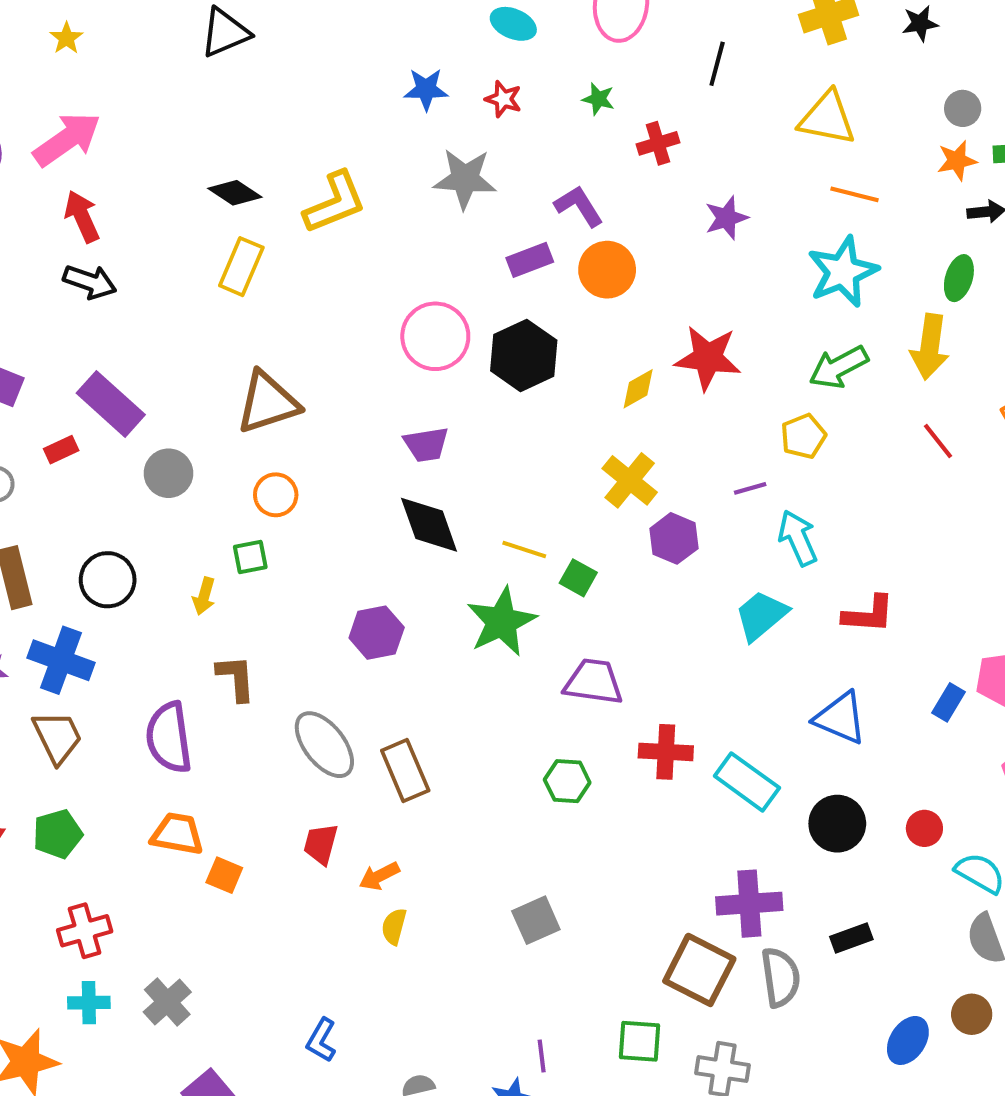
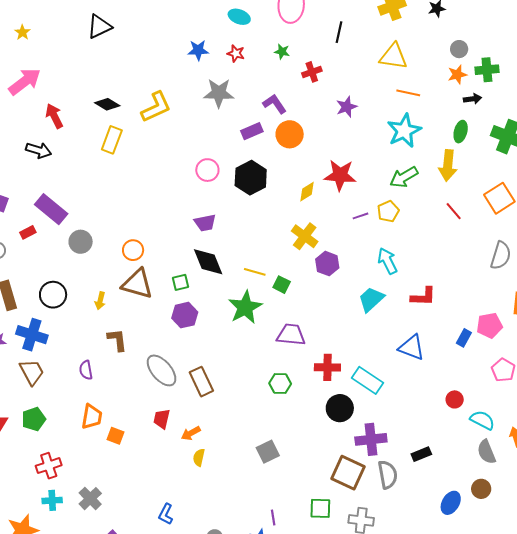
red arrow: (82, 216) -> (54, 116), moved
pink circle: (435, 336) -> (207, 170), size x0.7
brown triangle: (268, 403) -> (137, 284), moved, turned 36
purple line: (750, 488) -> (361, 216), moved
green square: (250, 557) -> (180, 282), moved
purple semicircle: (169, 738) -> (86, 370), size x0.6
black circle: (837, 824) -> (340, 408), moved
orange trapezoid: (177, 834) -> (92, 417), turned 92

